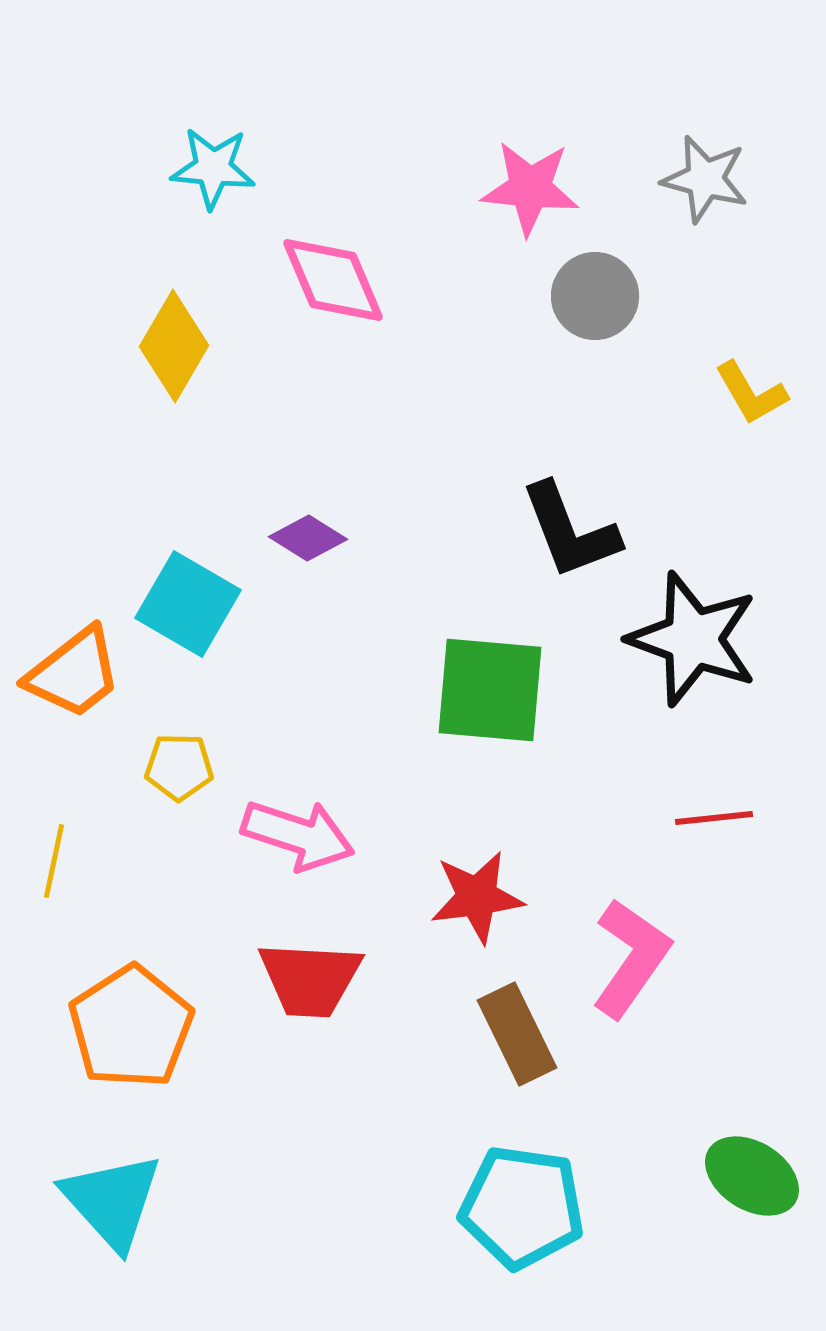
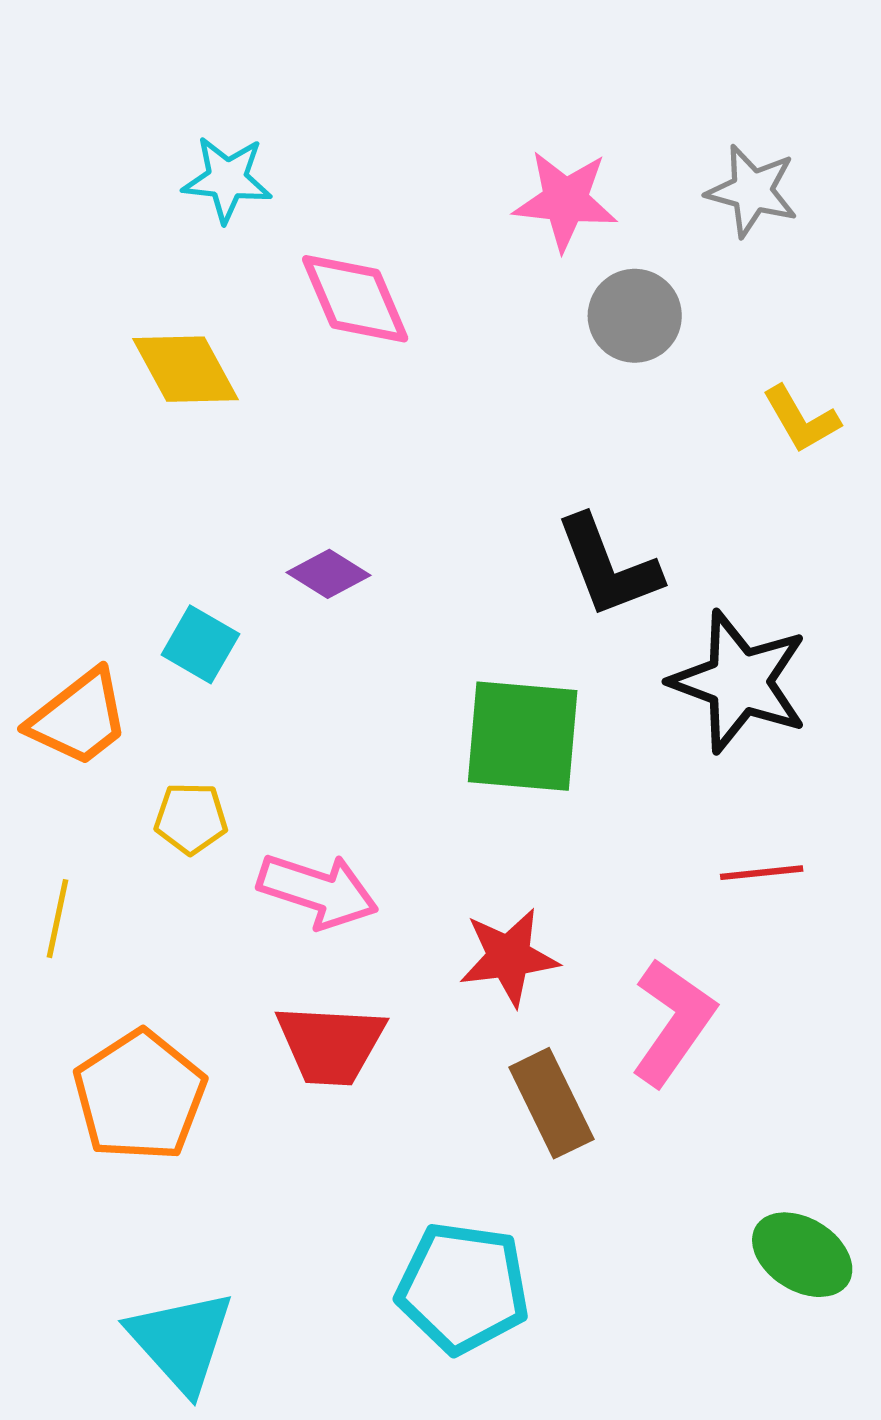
yellow diamond: (174, 346) -> (186, 369), turned -59
cyan square: (188, 604) -> (200, 644), size x0.7
cyan triangle: (112, 1201) -> (181, 1341), moved
cyan pentagon: (522, 1207) -> (463, 1288), moved

